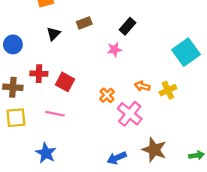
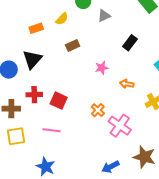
black rectangle: (127, 26) -> (130, 43), moved
black triangle: (54, 34) -> (32, 59), moved, size x1.5
orange arrow: (142, 86) -> (127, 84), moved

